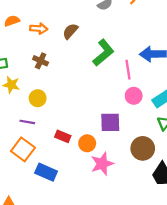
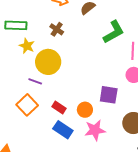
yellow circle: (38, 98) -> (48, 62), size x1.6
red rectangle: (63, 136) -> (59, 107), moved
blue rectangle: (46, 172) -> (63, 130), moved

